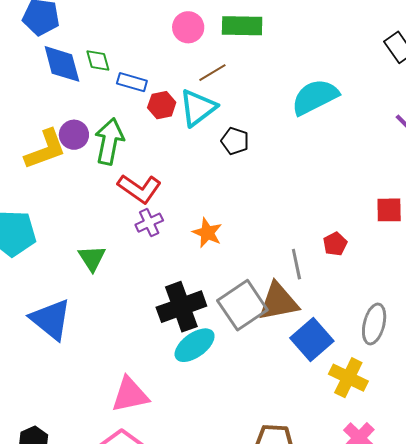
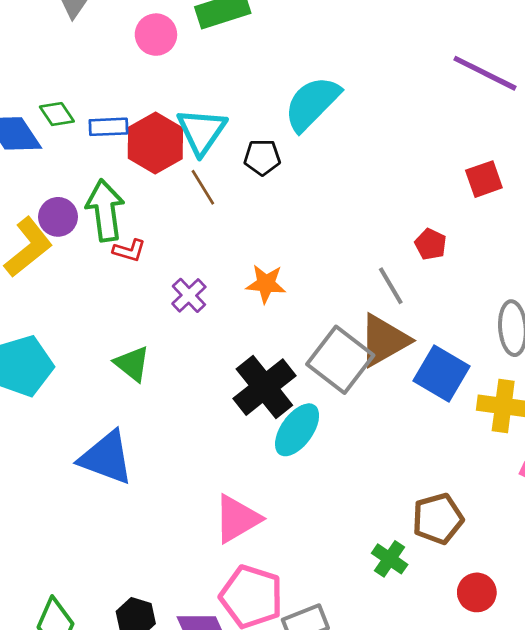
brown line: (212, 73) -> (203, 187), moved, turned -72
cyan semicircle: (315, 97) -> (312, 103), moved
red hexagon: (162, 105) -> (155, 143), size x1.6
red L-shape: (139, 189) -> (129, 250), moved, size x0.6

